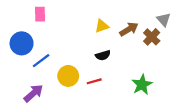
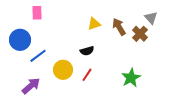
brown arrow: (129, 29) -> (119, 27), turned -90
black semicircle: (103, 55) -> (87, 51), moved
red line: (94, 81) -> (87, 75), turned -40

